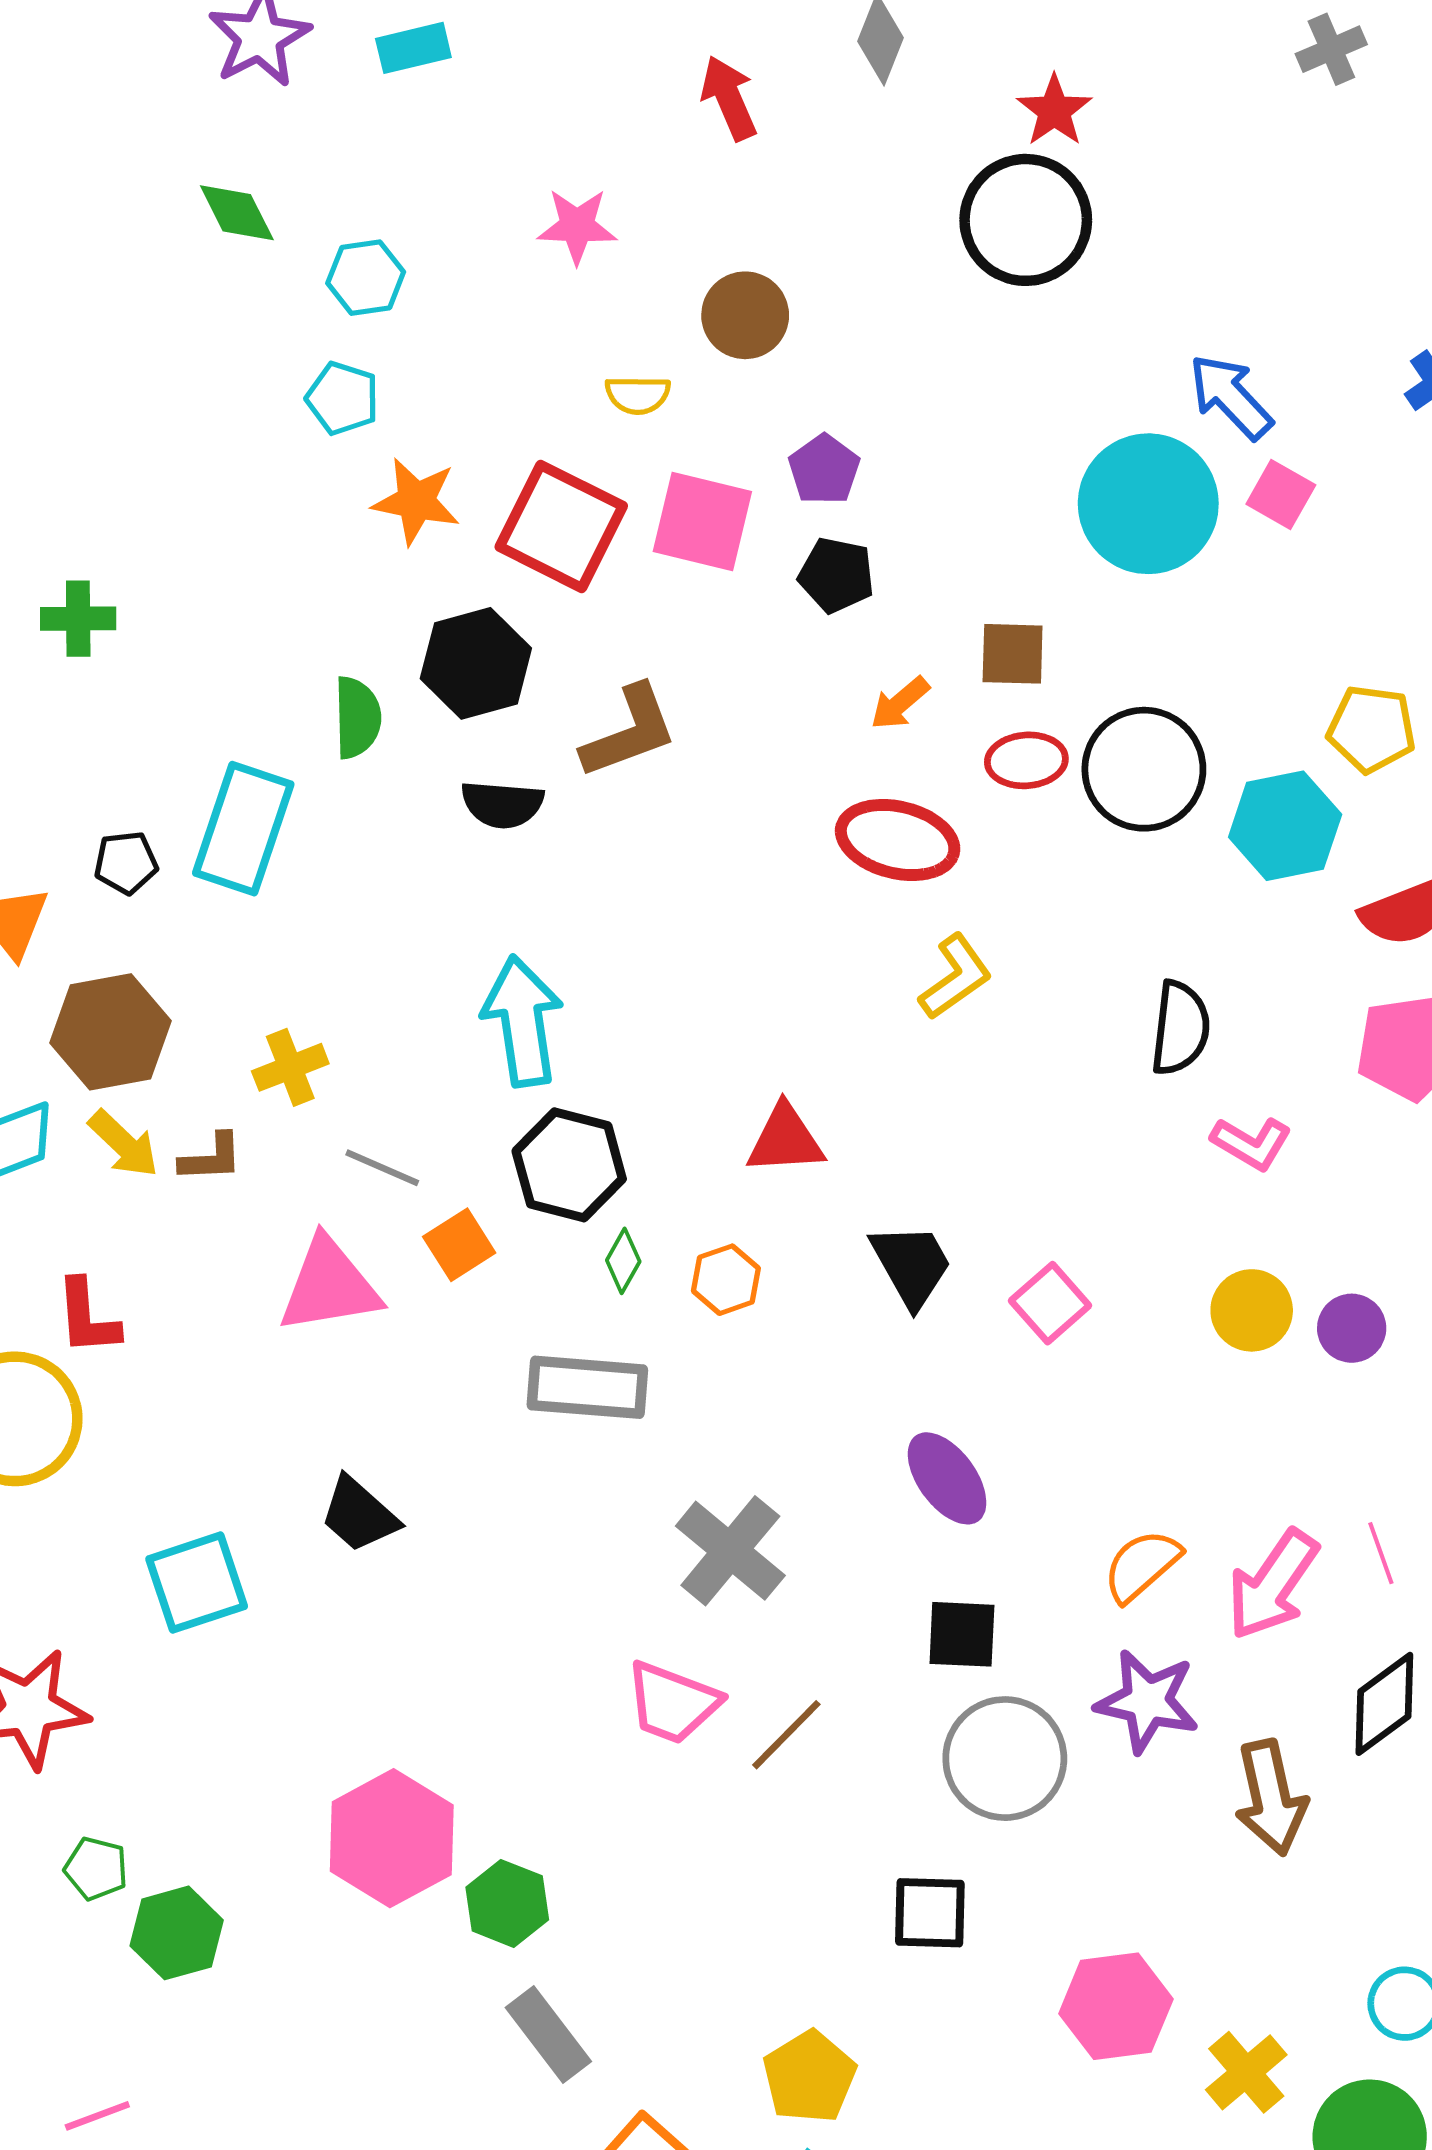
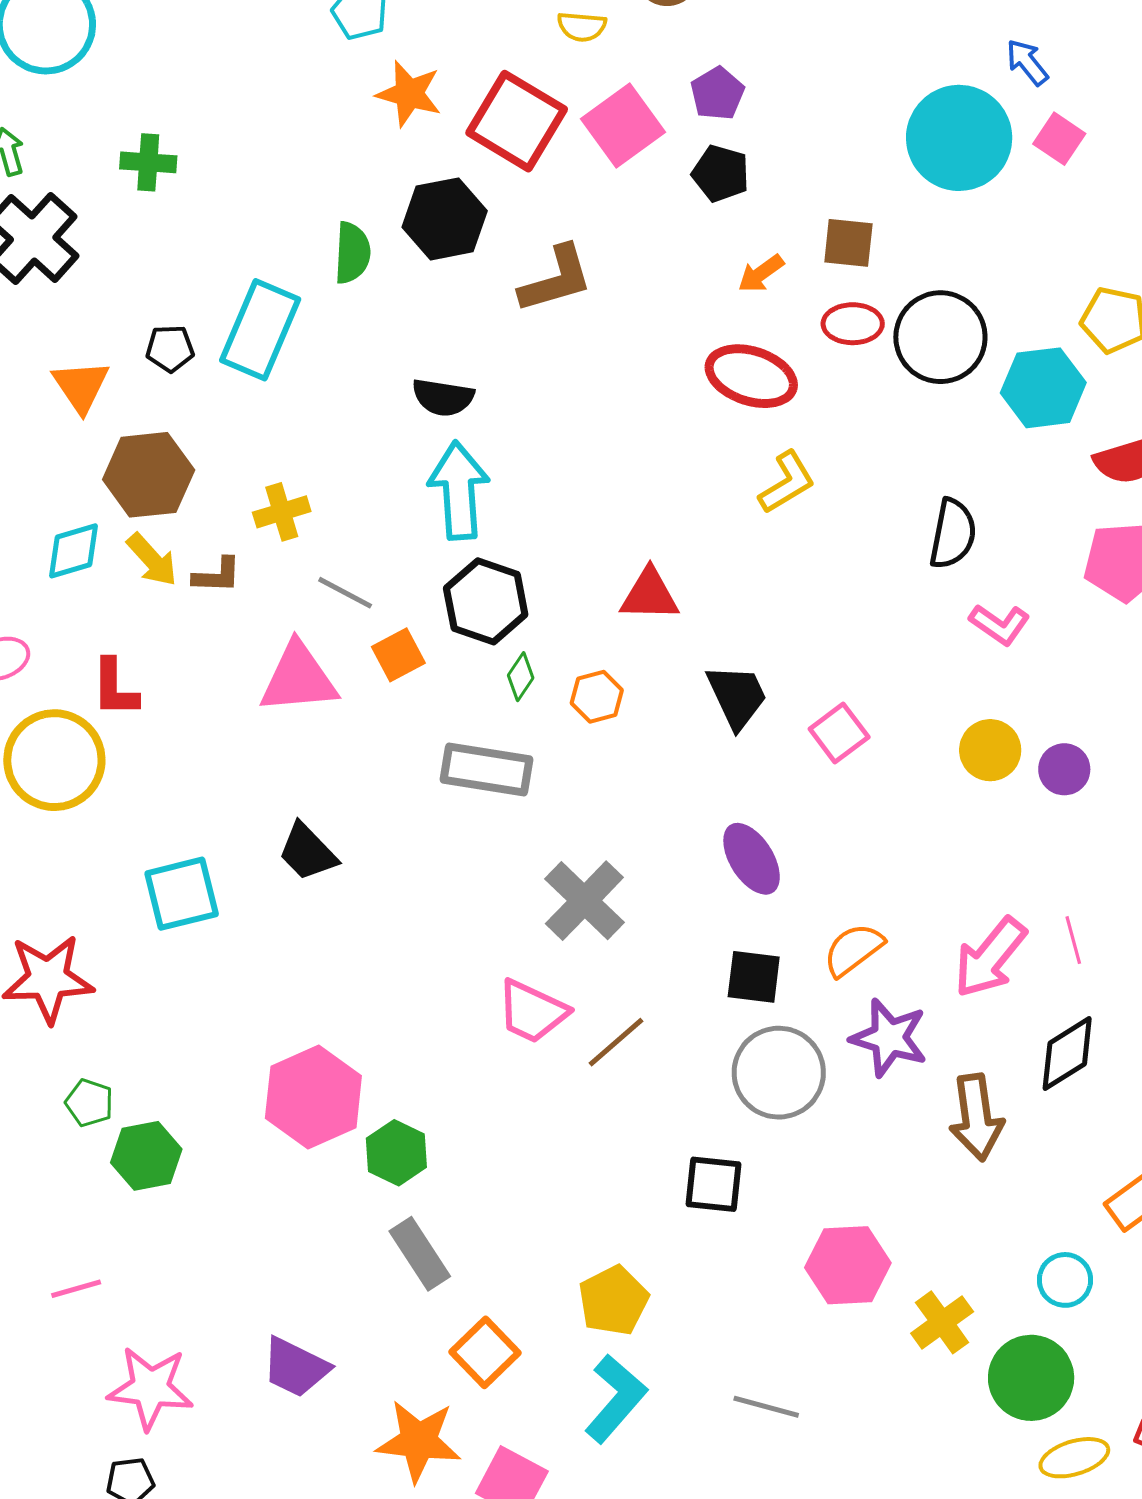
blue arrow: (1231, 397) -> (1027, 62), size x0.7
pink square: (702, 522) -> (623, 125), turned 36
black semicircle: (502, 804) -> (443, 397), moved
orange semicircle: (1142, 1566) -> (853, 950), moved

